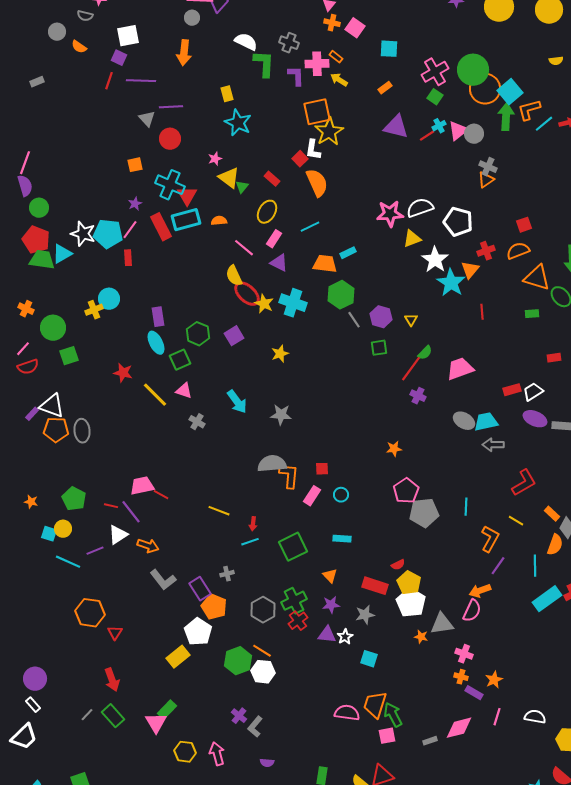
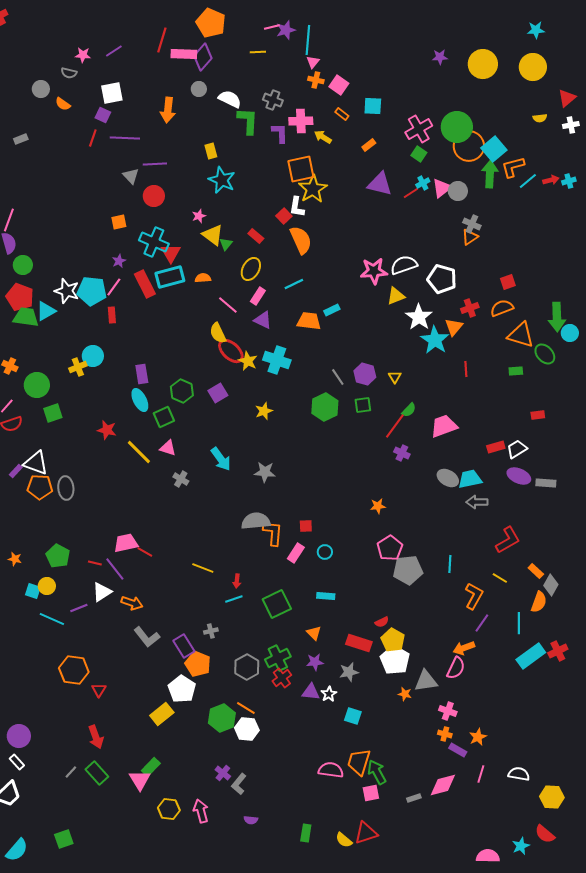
gray circle: (192, 18) -> (199, 89), moved
orange rectangle: (336, 57) -> (342, 114), moved
green hexagon: (341, 295) -> (325, 407), moved

